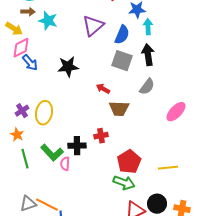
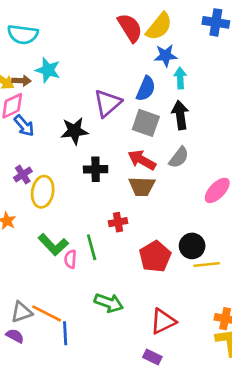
brown arrow: (28, 12) -> (21, 81), moved
purple triangle: (93, 26) -> (107, 103), moved
red arrow: (103, 89) -> (142, 160), moved, size x1.5
purple cross: (22, 111) -> (23, 175), moved
black cross: (77, 146) -> (96, 169), moved
green line: (25, 159) -> (92, 247), moved
green arrow: (124, 183) -> (109, 303), moved
black circle: (157, 204) -> (192, 246), moved

